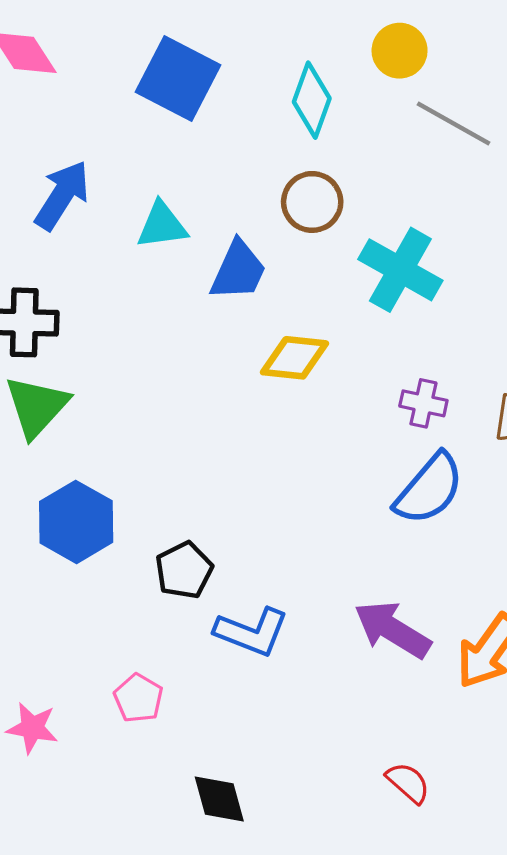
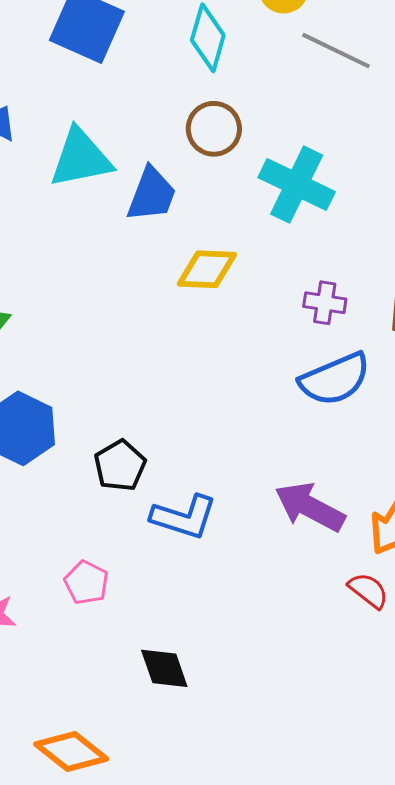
cyan triangle: (162, 225) -> (81, 158), size x1.4
blue semicircle: (429, 489) -> (335, 379), turned 30
red semicircle: (408, 783) -> (368, 590), moved

